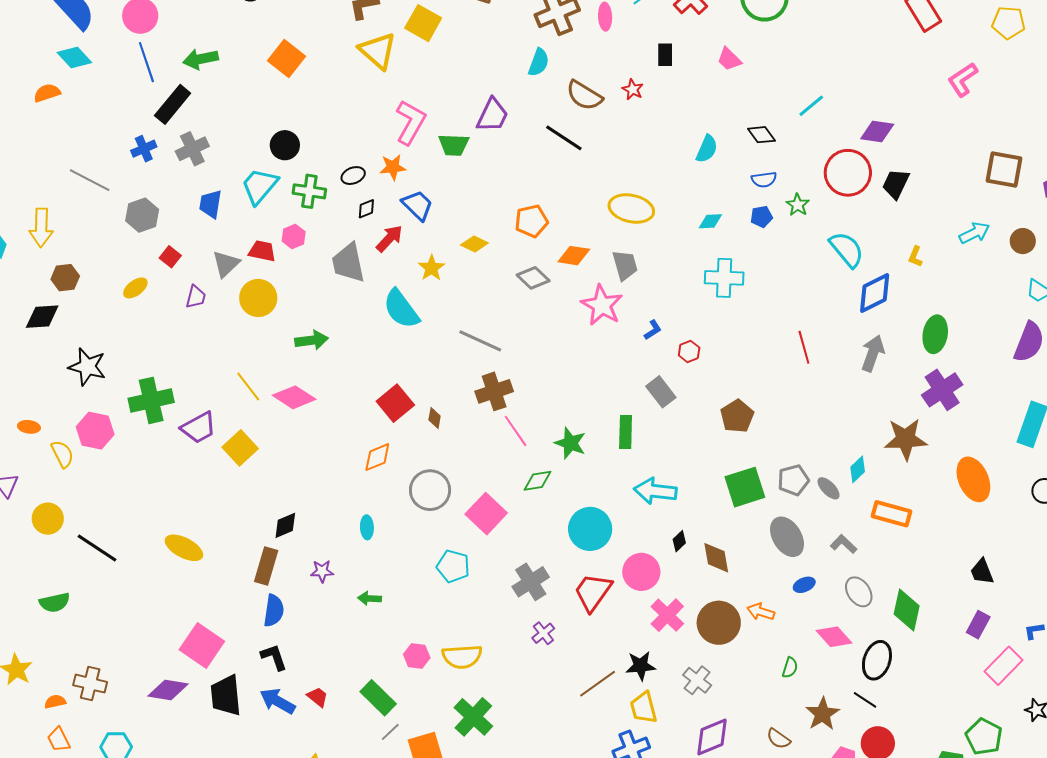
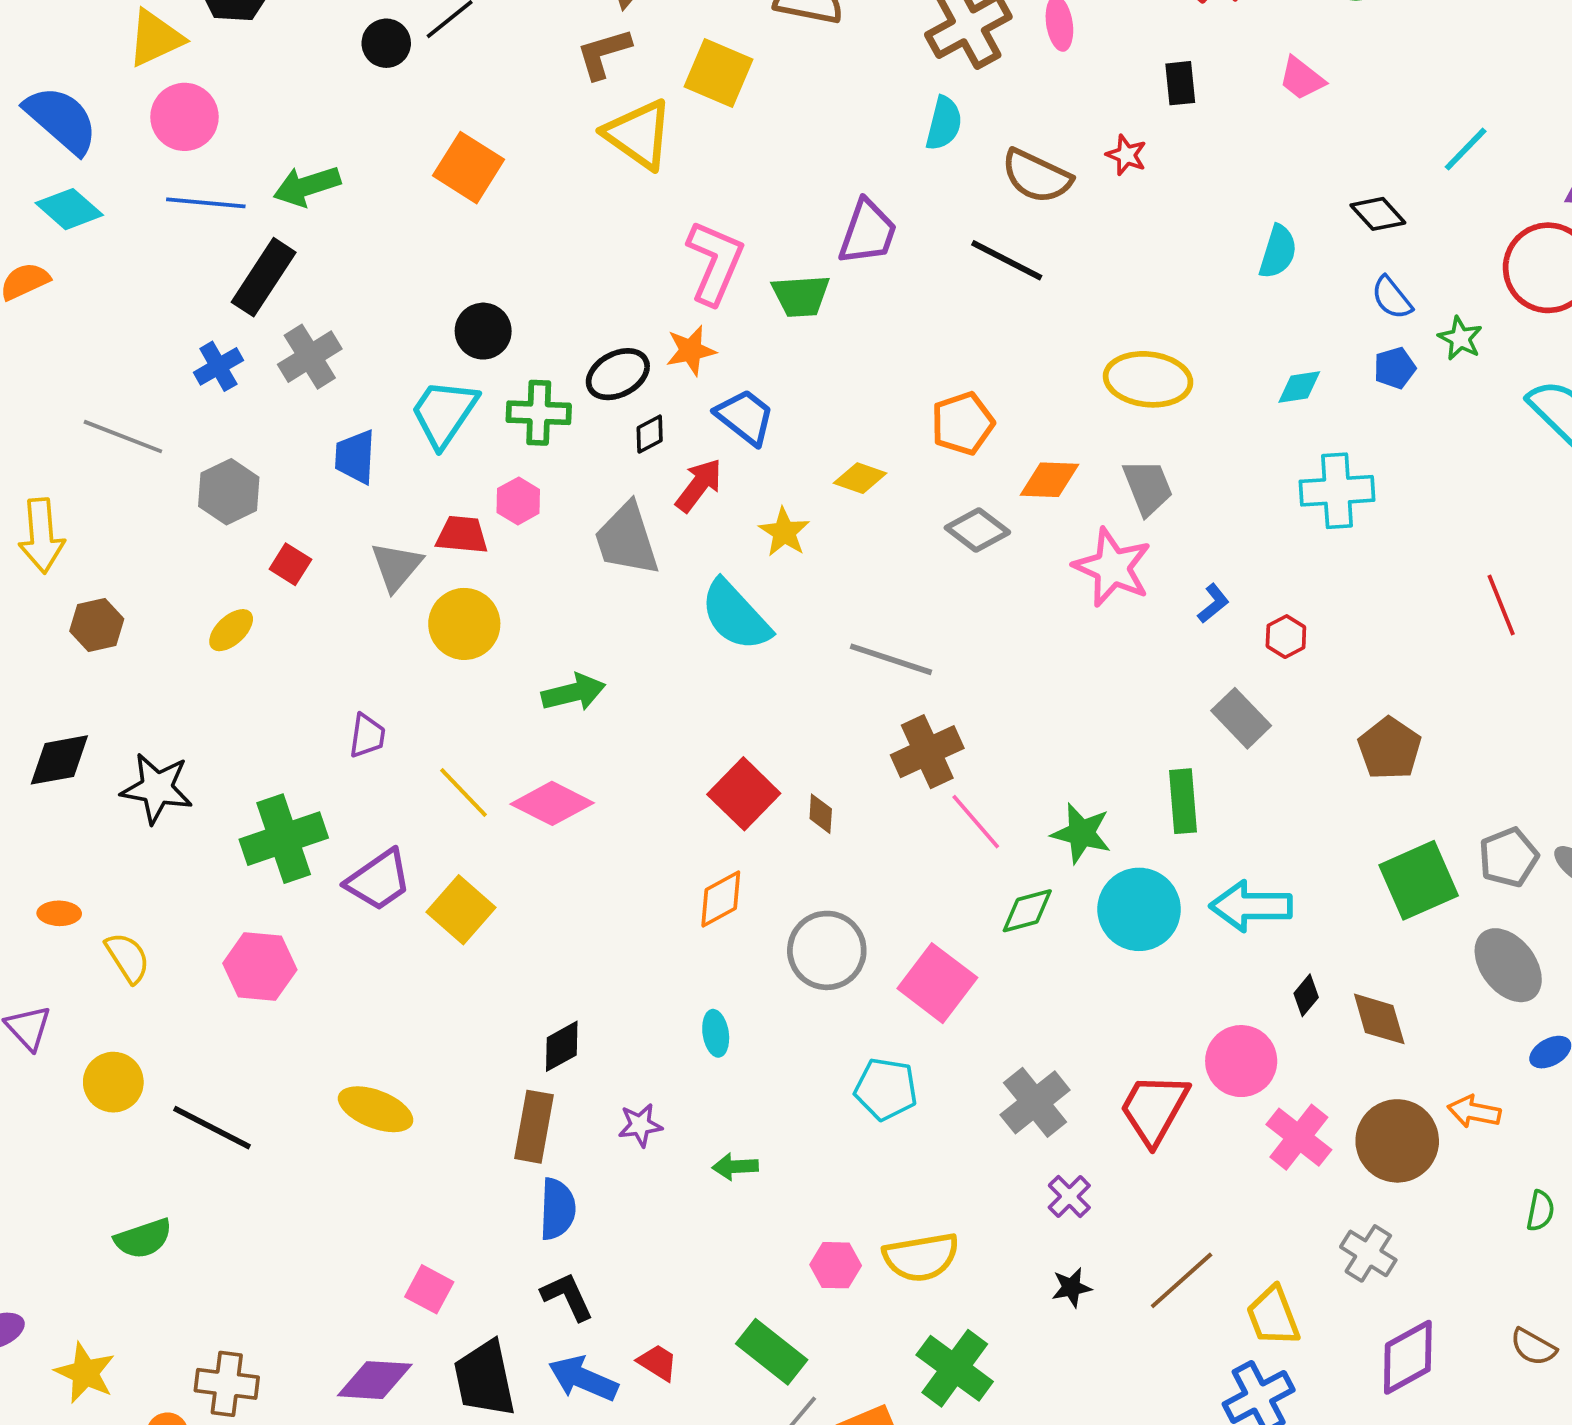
blue line: (146, 62) -> (206, 203), turned -60
black ellipse: (353, 176) -> (618, 374), size x1.4
blue semicircle: (764, 180) -> (1392, 298), turned 65
purple trapezoid: (196, 297) -> (367, 736), moved
black diamond: (42, 317) -> (59, 760), moved
pink hexagon: (95, 431) -> (260, 967), moved
cyan circle: (590, 529) -> (1139, 909), moved
pink square: (202, 645) -> (429, 1289), size x0.6
black star: (641, 666) -> (1071, 1288), moved, size x0.7

